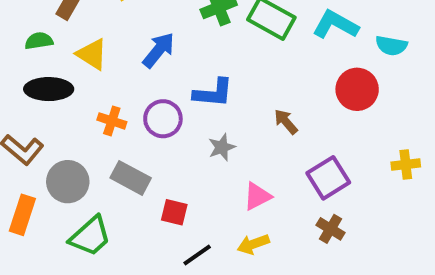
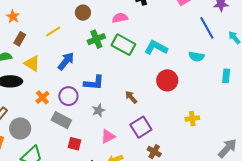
cyan semicircle: (391, 46) -> (196, 56), moved
orange cross: (112, 121) -> (42, 97), turned 32
gray rectangle: (131, 178) -> (61, 120), moved
purple square: (328, 178) -> (141, 127), moved
pink triangle: (257, 196) -> (108, 136), moved

